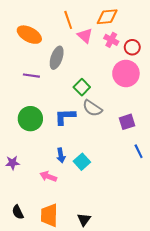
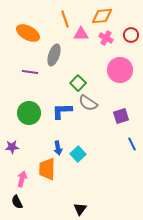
pink triangle: (85, 36) -> (81, 34), turned -42
red circle: (132, 47) -> (131, 35), moved
purple star: (13, 163) -> (12, 147), moved
pink arrow: (48, 176) -> (22, 179), moved, turned 84
orange trapezoid: (49, 215) -> (47, 169), moved

